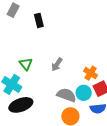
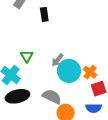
cyan circle: (84, 93) -> (69, 71), moved, size x1.5
gray semicircle: (66, 95) -> (52, 97), moved

